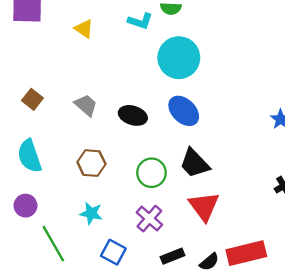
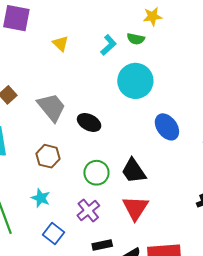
cyan L-shape: (140, 21) -> (109, 45), turned -70
gray trapezoid: (86, 105) -> (52, 107), size x1.5
blue ellipse: (184, 111) -> (167, 127), moved

